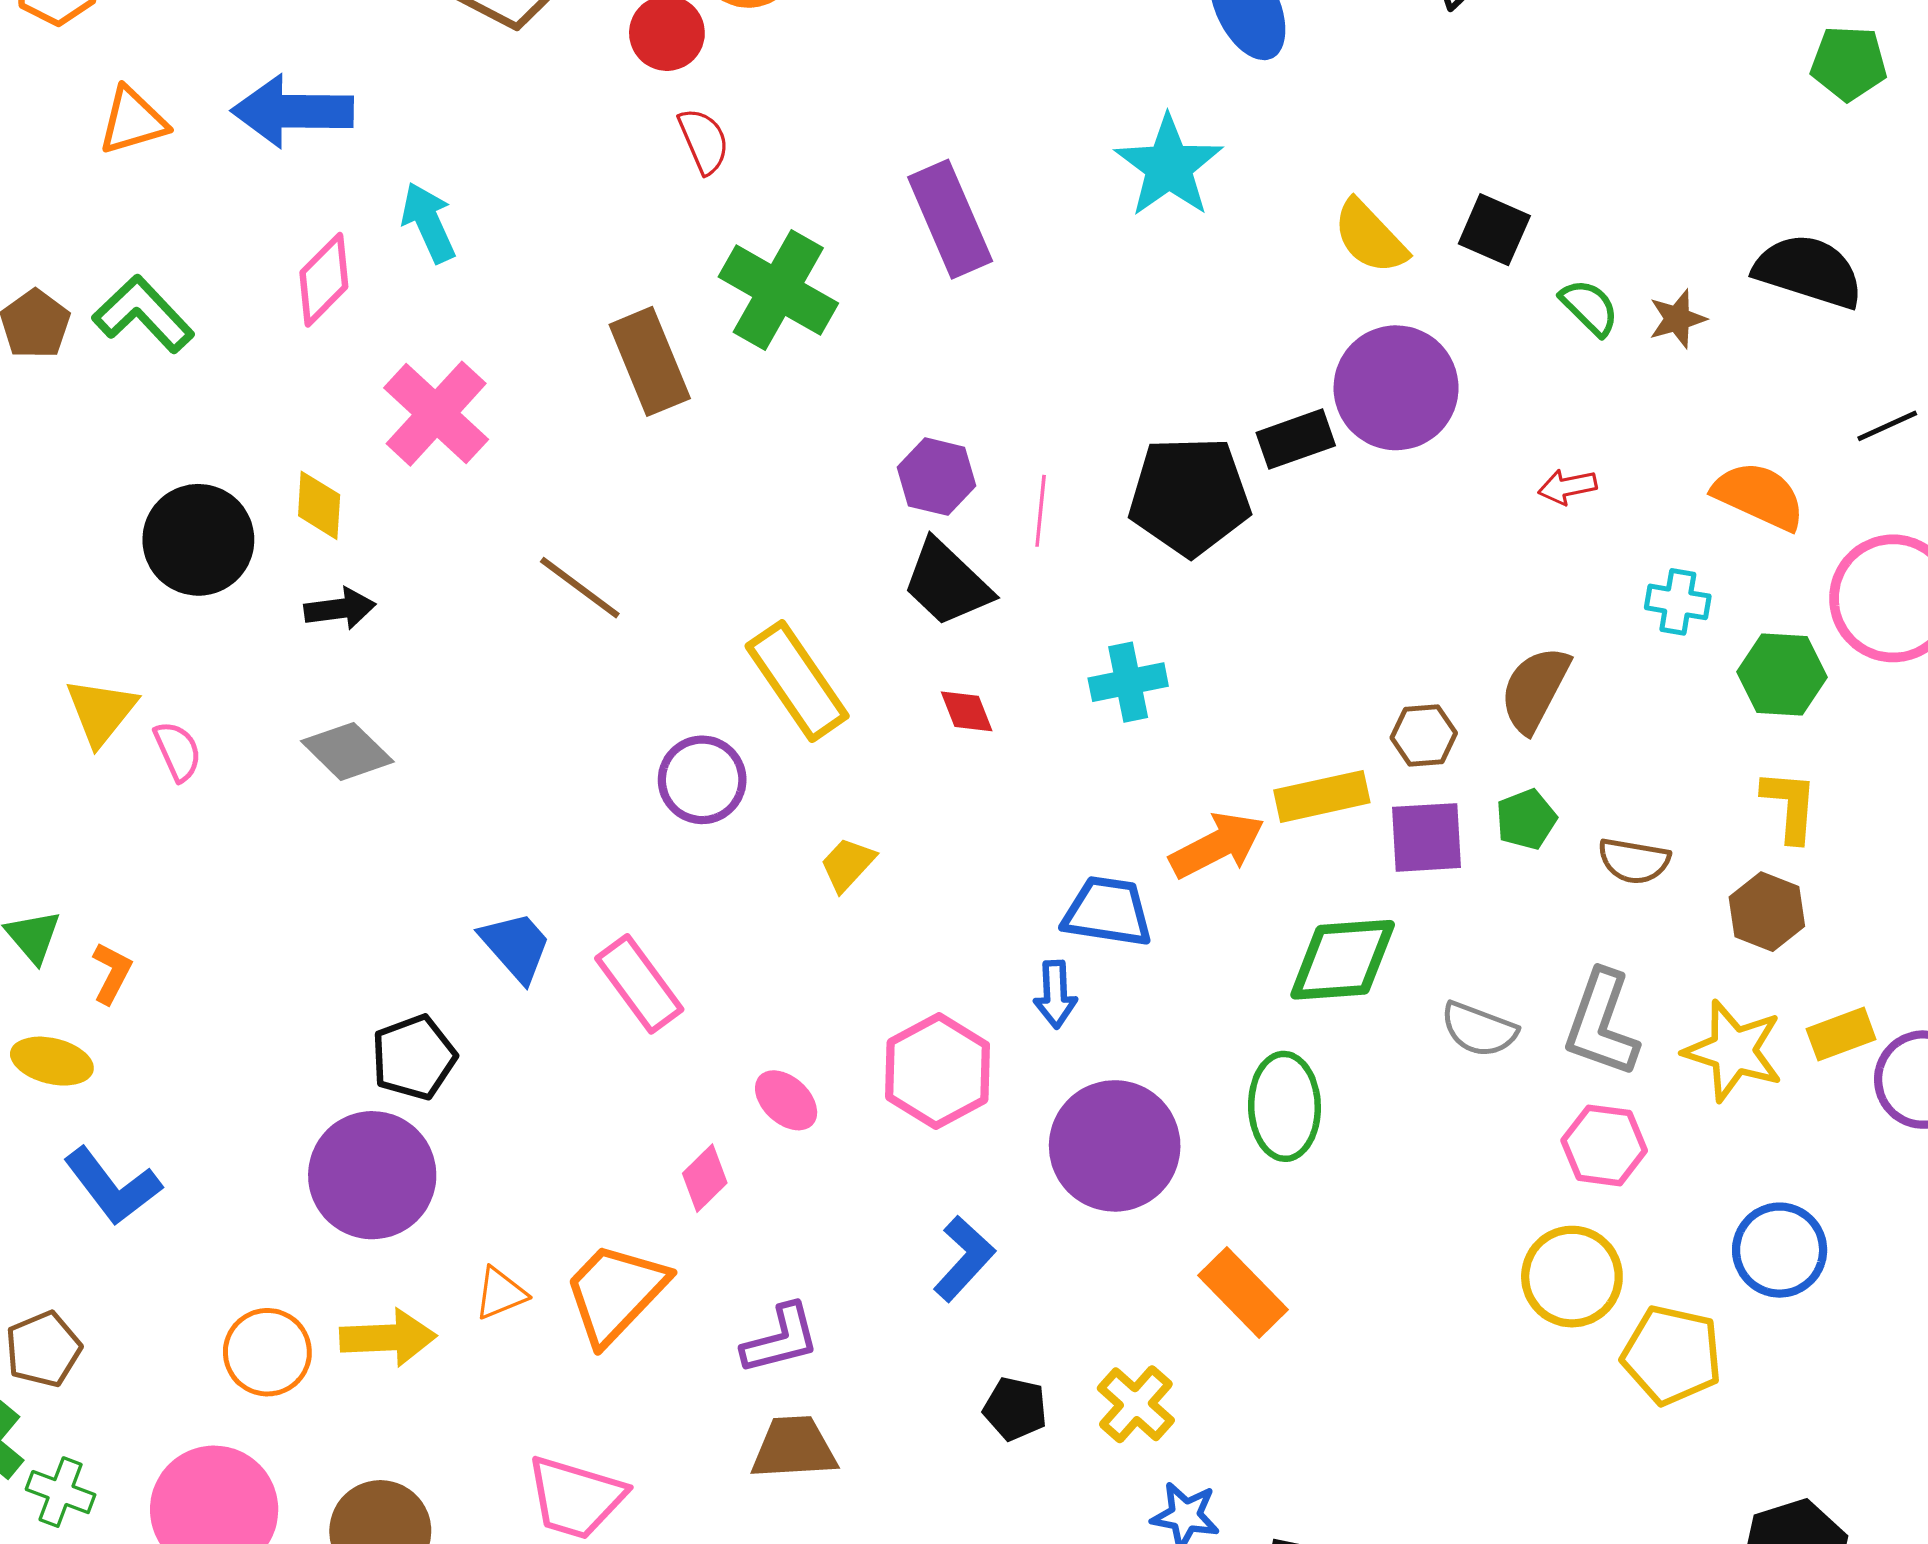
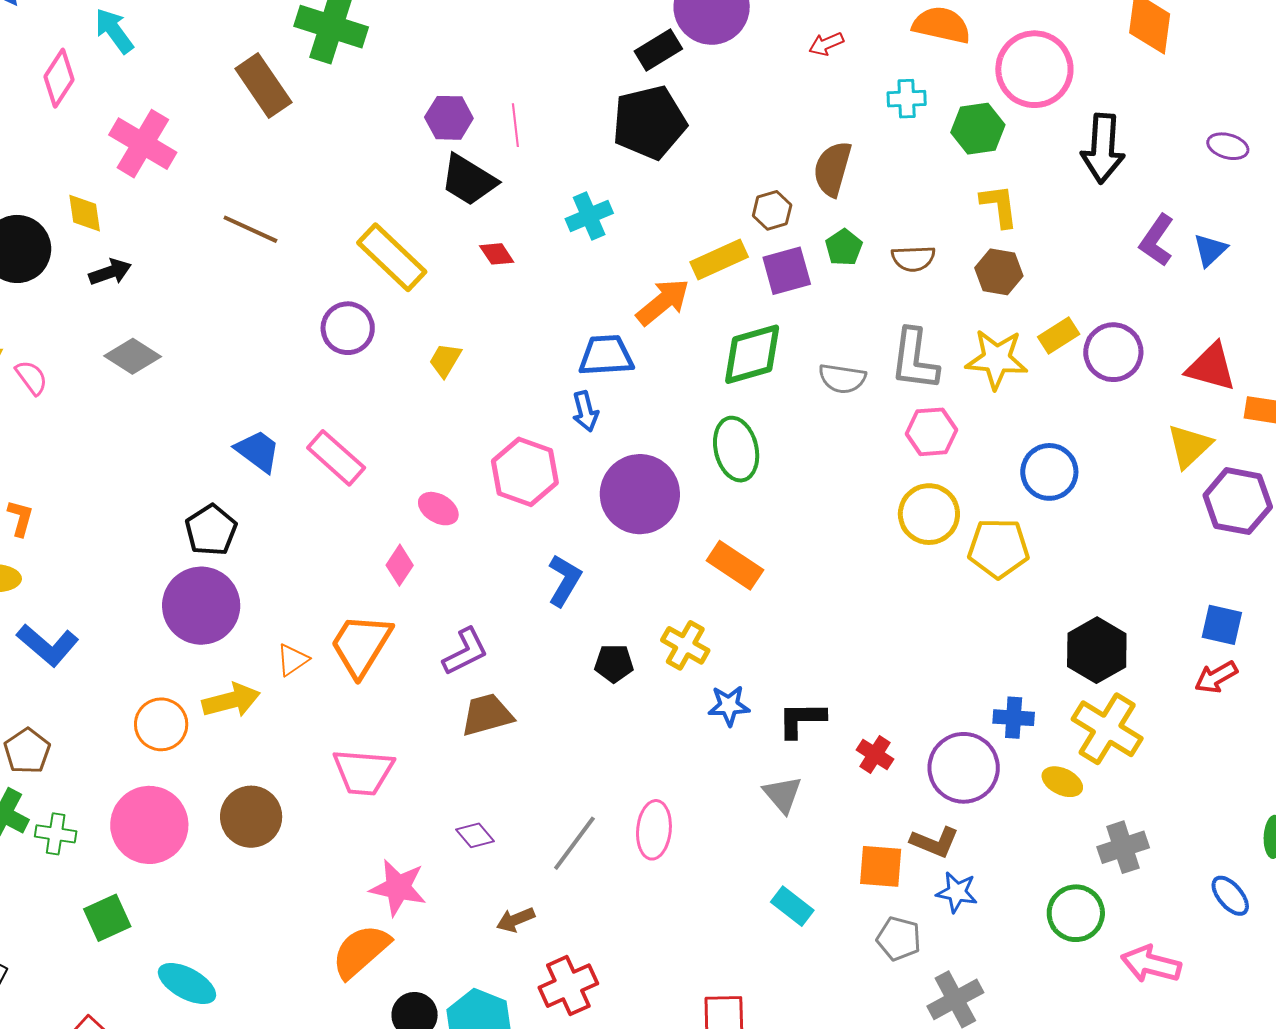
black pentagon: (1190, 496) -> (649, 122), moved

